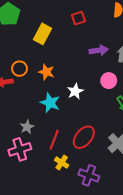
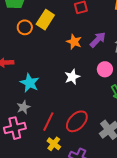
purple arrow: (99, 50) -> (98, 40), turned -42
orange circle: (19, 69) -> (25, 27), moved
orange star: (46, 72) -> (74, 42), moved
cyan star: (50, 103) -> (30, 83), moved

